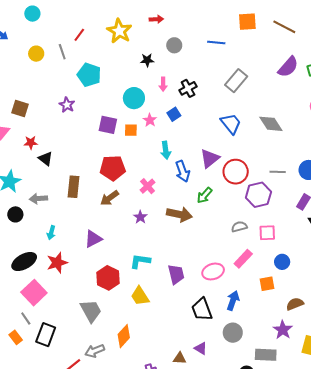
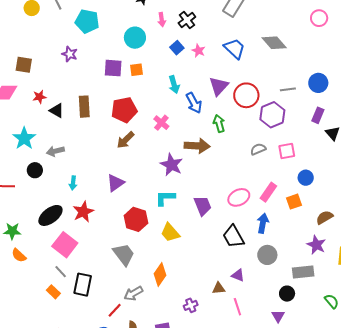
pink star: (150, 120) -> (198, 51), moved
brown rectangle: (74, 187) -> (84, 107), moved
green arrow: (204, 195) -> (219, 123), turned 132
purple star: (140, 217) -> (171, 165), moved, size x1.6
pink rectangle: (243, 259) -> (268, 192), moved

